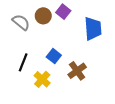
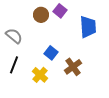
gray semicircle: (21, 22) -> (14, 36), moved
black line: (23, 62) -> (14, 65), moved

